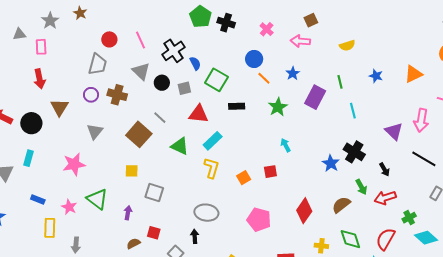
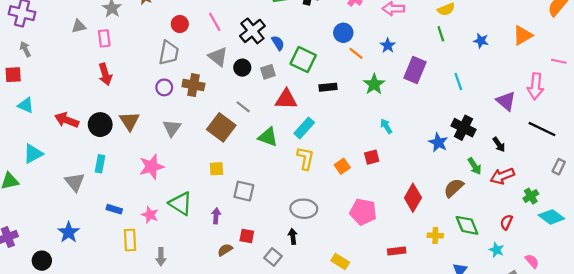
green line: (340, 82) -> (441, 34), moved
brown triangle: (59, 107) -> (129, 121), moved
red semicircle: (386, 239) -> (506, 222), size x0.6

